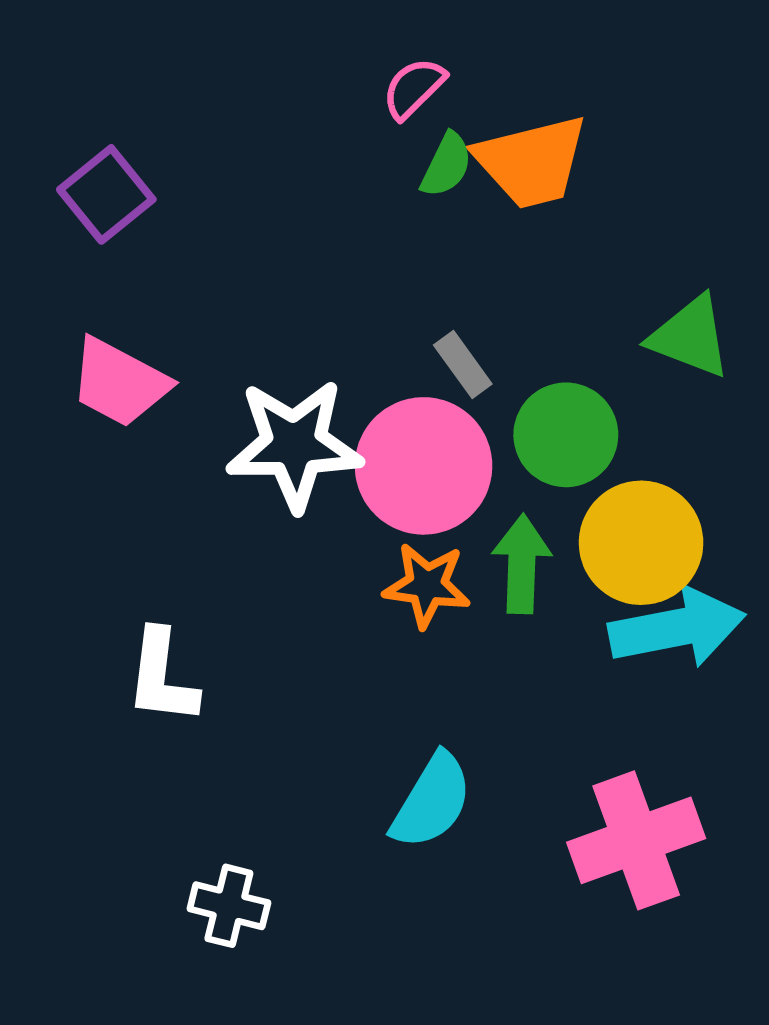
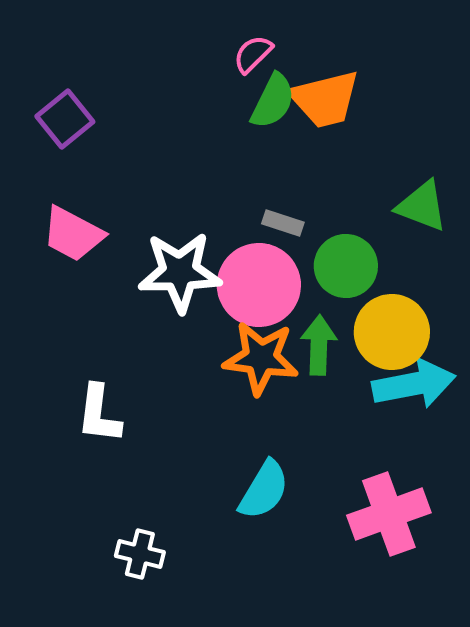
green semicircle: (446, 165) -> (273, 101), size x1.4
gray rectangle: (463, 365) -> (283, 223), turned -36
orange star: (427, 585) -> (261, 358), size x1.4

